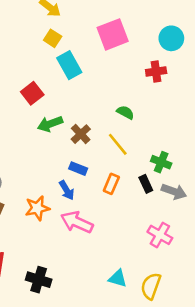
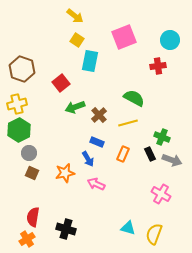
cyan rectangle: (69, 65) -> (90, 61), turned 40
green semicircle: (125, 112) -> (134, 98), size x1.5
yellow line: (118, 144) -> (128, 123), turned -66
pink arrow: (77, 222) -> (96, 184), size x0.7

